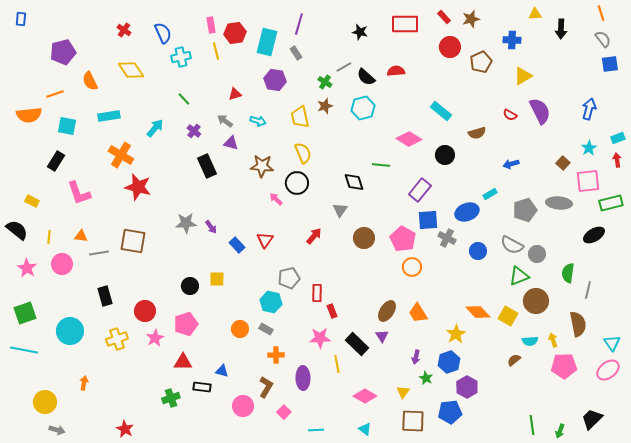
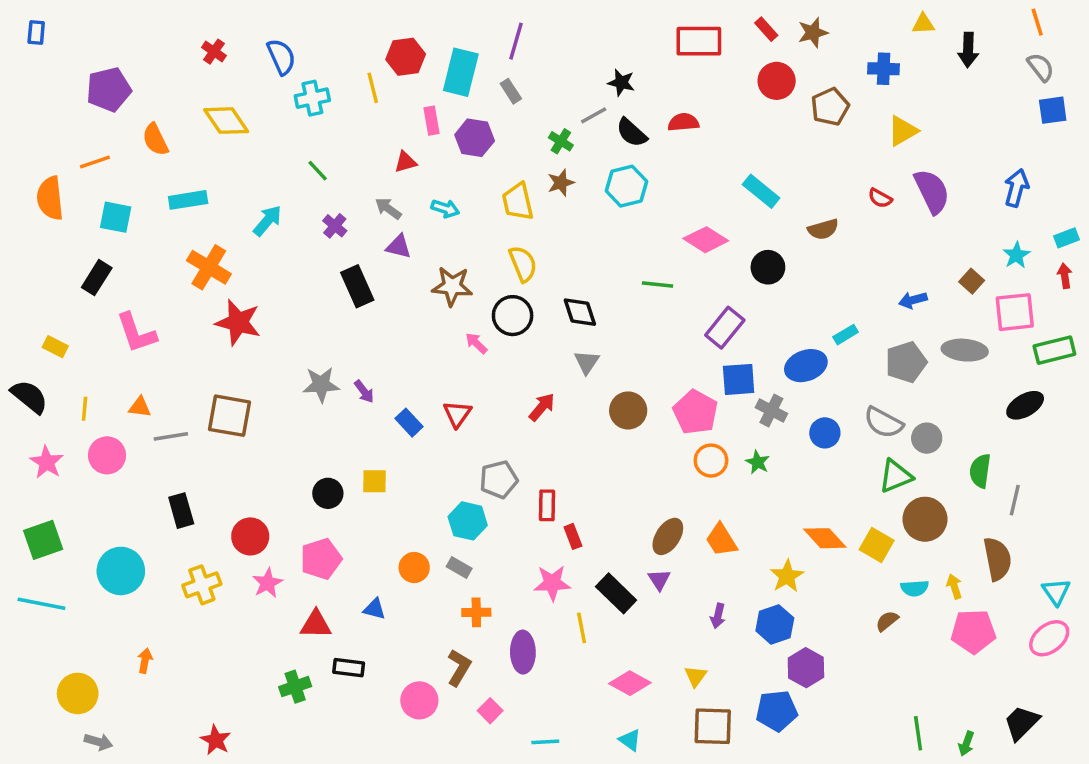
pink rectangle: (211, 25) -> (431, 121), moved
black star: (360, 32) -> (621, 83), moved
orange semicircle: (29, 115) -> (50, 198), turned 90
blue arrow: (511, 164) -> (913, 300), moved
black diamond: (354, 182) -> (580, 312), moved
blue triangle: (222, 371) -> (374, 609), moved
green star: (426, 378) -> (758, 462), moved

